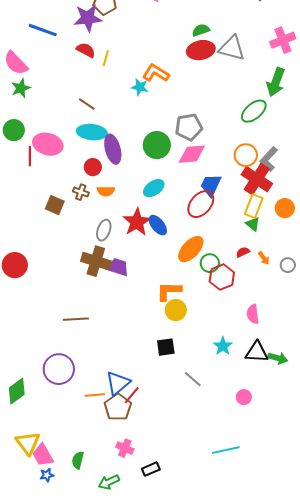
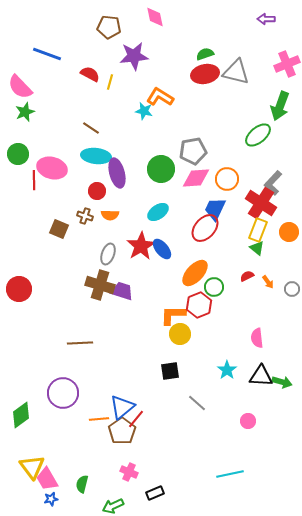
purple star: (88, 18) -> (134, 56), moved
orange circle: (246, 155) -> (227, 179), moved
red hexagon: (222, 277) -> (199, 305), moved

